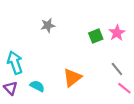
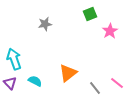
green square: (96, 36) -> (90, 14), moved
gray line: (117, 69) -> (95, 88), moved

